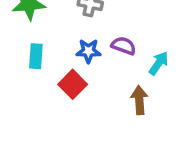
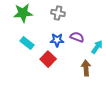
cyan rectangle: (36, 56) -> (27, 43), turned -56

